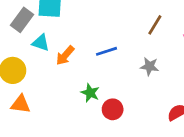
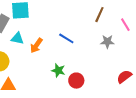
blue line: (106, 51) -> (66, 38), turned 56
gray star: (149, 66) -> (107, 42), moved

